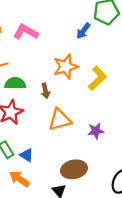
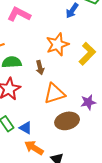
brown ellipse: (74, 169) -> (67, 121), moved
orange arrow: (19, 179) -> (34, 148), moved

